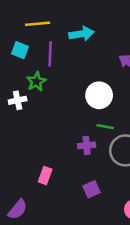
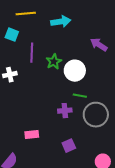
purple line: (50, 54) -> (32, 53), moved
green star: (36, 81) -> (54, 62), moved
pink rectangle: (45, 176) -> (32, 135), turned 64

